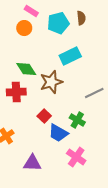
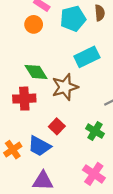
blue trapezoid: (58, 133) -> (39, 146), moved

